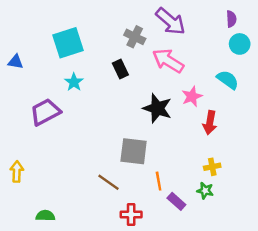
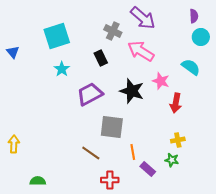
blue triangle: (16, 62) -> (13, 52), turned 40
pink star: (192, 96) -> (161, 81), turned -30
purple trapezoid: (45, 112) -> (90, 94), moved

